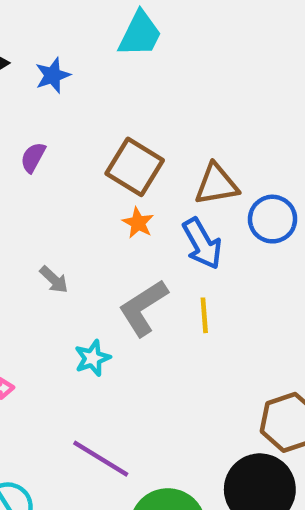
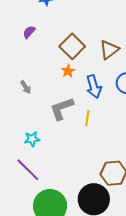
brown triangle: (216, 184) -> (109, 50), moved, turned -40
cyan star: (92, 358) -> (32, 139), moved

